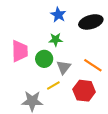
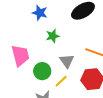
blue star: (58, 15) -> (40, 13), moved
green circle: (44, 59) -> (42, 71), moved

